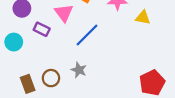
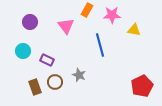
purple rectangle: (42, 29) -> (47, 60), moved
blue line: (87, 35) -> (100, 45), moved, turned -60

